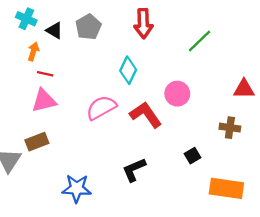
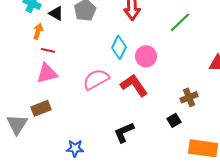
pink circle: (177, 94) -> (146, 56), moved
brown cross: (230, 128) -> (189, 97), moved, turned -30
blue star: (77, 188) -> (75, 148), size x0.7

